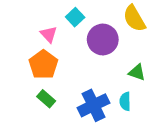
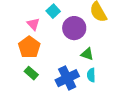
green triangle: (137, 72) -> (87, 54), moved

